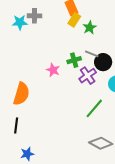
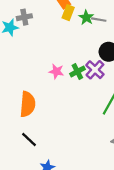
gray line: (92, 54) -> (99, 20), moved
green cross: (74, 60) -> (77, 71), moved
black line: (16, 125) -> (29, 139), turned -42

